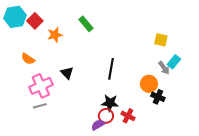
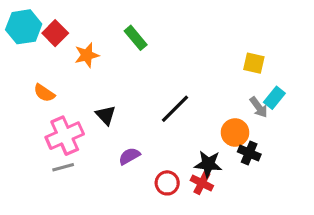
black line: (111, 69) -> (175, 109), turned 35
black star: (110, 103) -> (208, 164), moved
purple semicircle: (98, 125) -> (129, 156), moved

